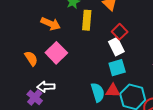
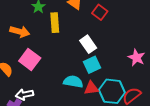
red square: (120, 32) -> (100, 12), moved
cyan semicircle: (98, 92) -> (73, 82), moved, turned -54

